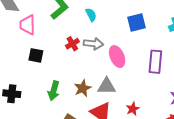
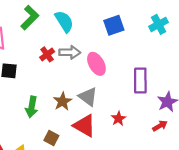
cyan semicircle: (91, 15) -> (64, 21), size x1.5
purple rectangle: (155, 62) -> (140, 81), moved
gray triangle: (107, 86) -> (88, 97), turned 42

